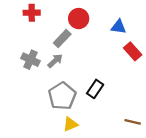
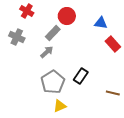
red cross: (32, 13) -> (27, 11), turned 32
gray cross: (31, 60) -> (17, 37), moved
brown line: (133, 122) -> (113, 93), moved

